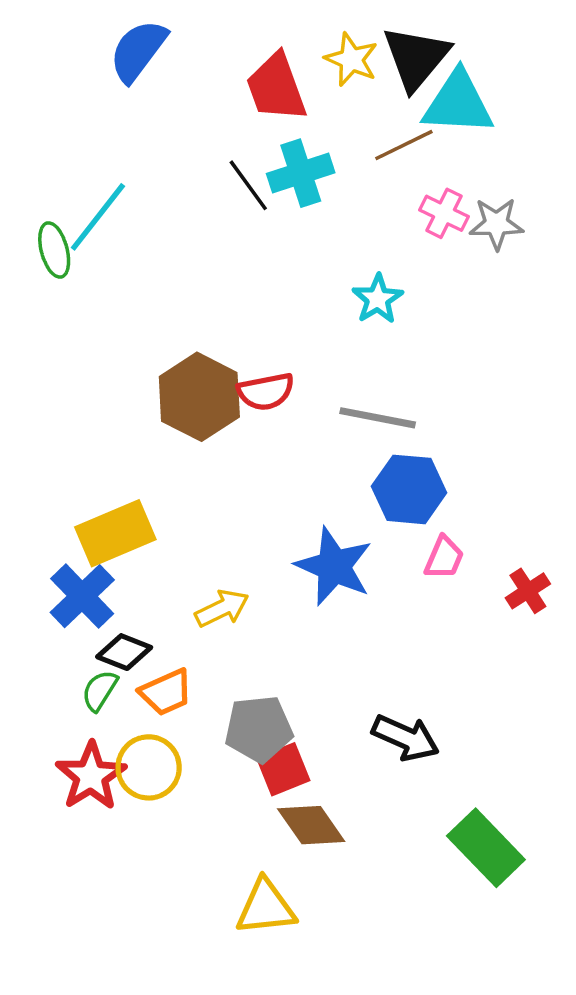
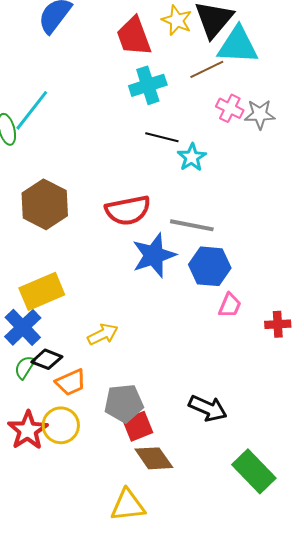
black line: (248, 185) -> (162, 137), moved, turned -40
red semicircle: (266, 392) -> (128, 210), size x1.4
brown hexagon: (199, 397) -> (45, 204), moved
blue star: (334, 566) -> (154, 255), moved, turned 30
red cross: (528, 591) -> (278, 324), turned 30
green semicircle: (100, 691) -> (25, 367), moved

